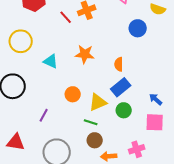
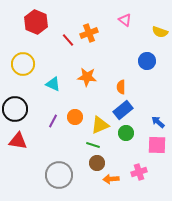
blue circle: (138, 28) -> (147, 61), moved
purple line: (44, 115) -> (53, 121), moved
red triangle: (16, 142) -> (18, 141), moved

